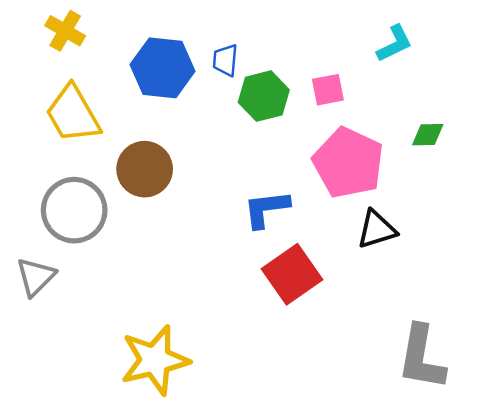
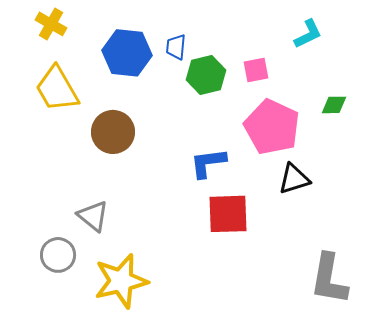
gray circle: (74, 210) -> (58, 255), moved, size x0.7
red square: (292, 274) -> (228, 214), turned 33
gray triangle: (36, 277) -> (93, 216), moved, turned -36

